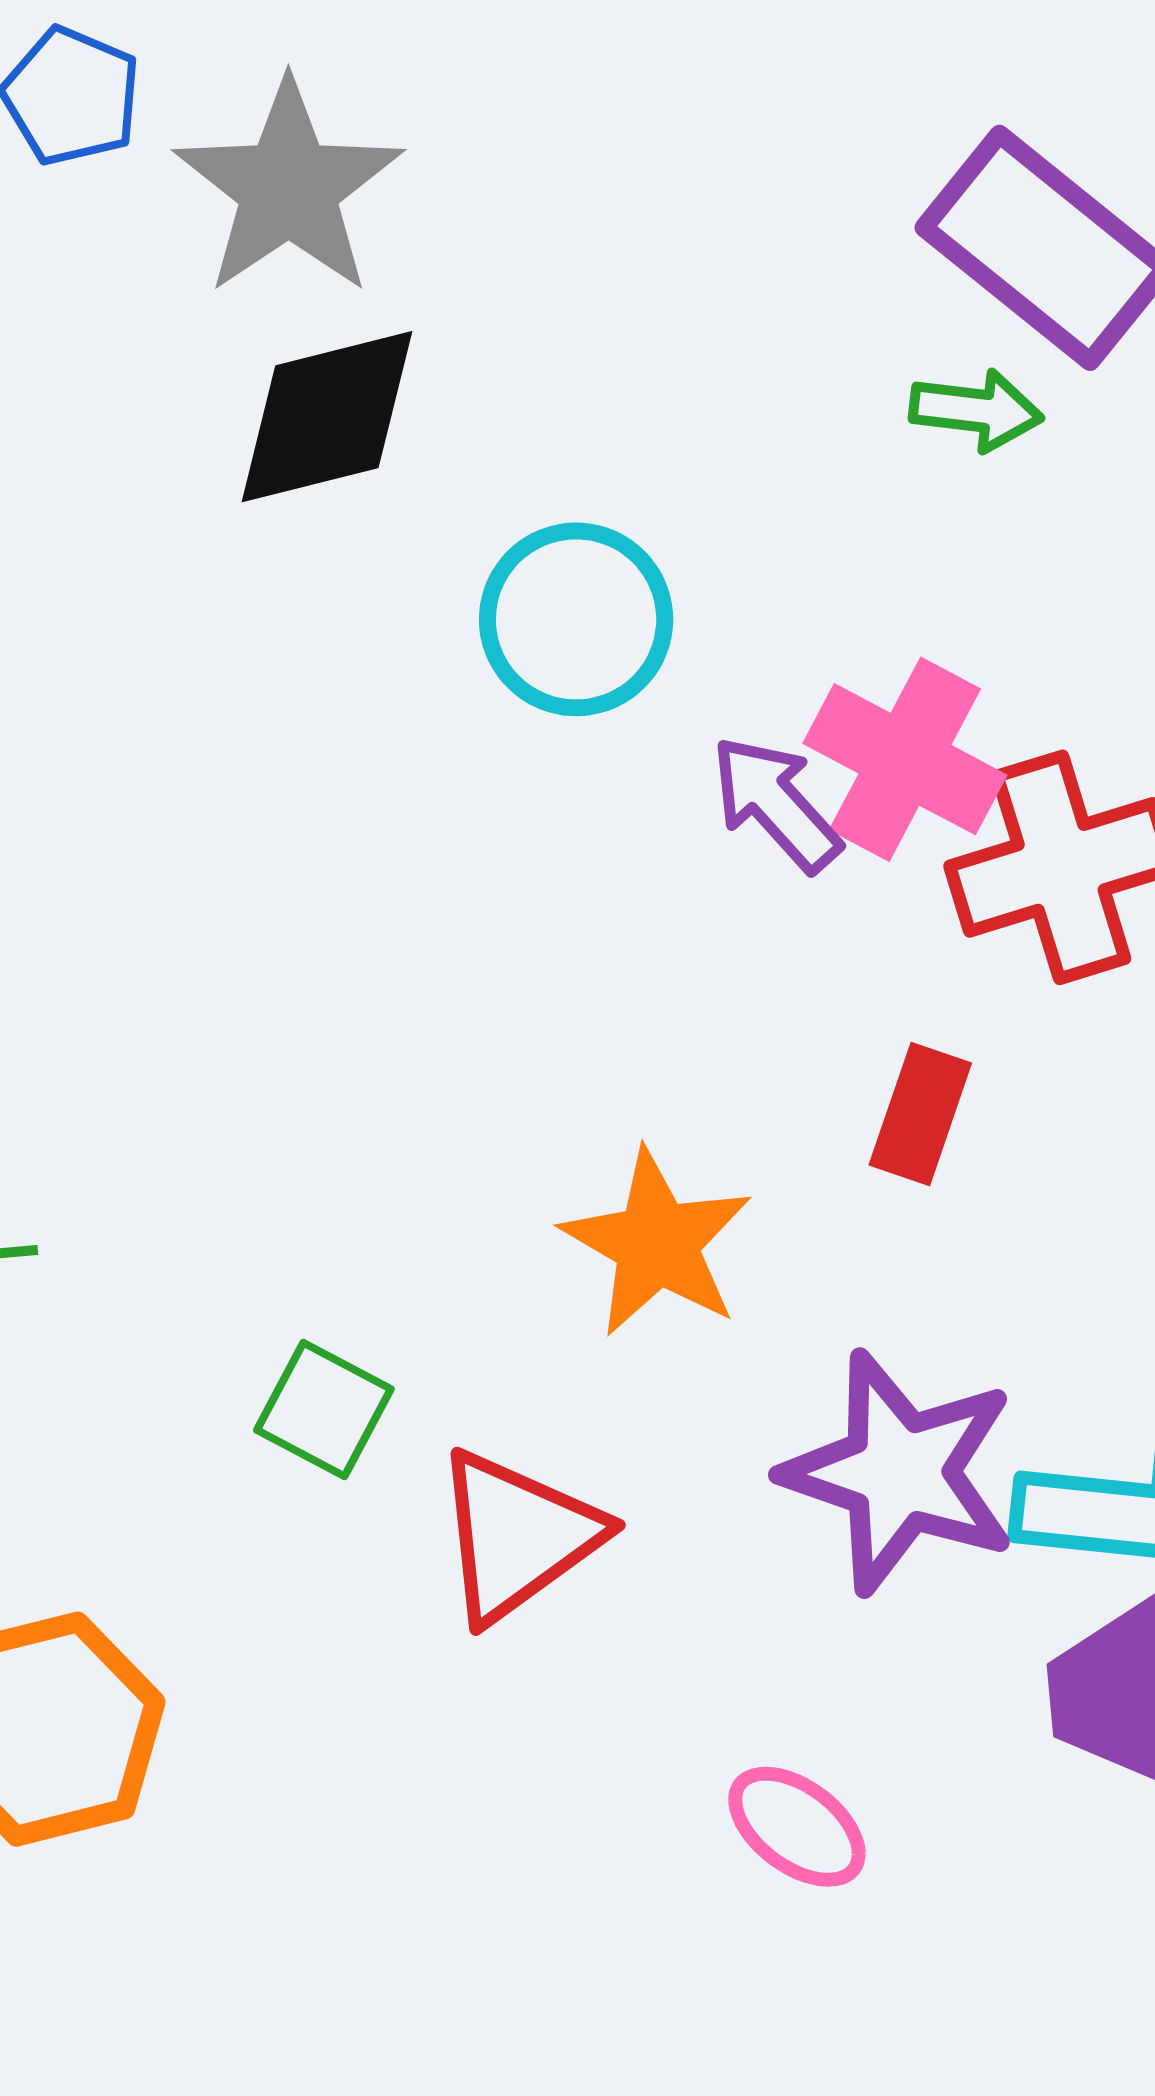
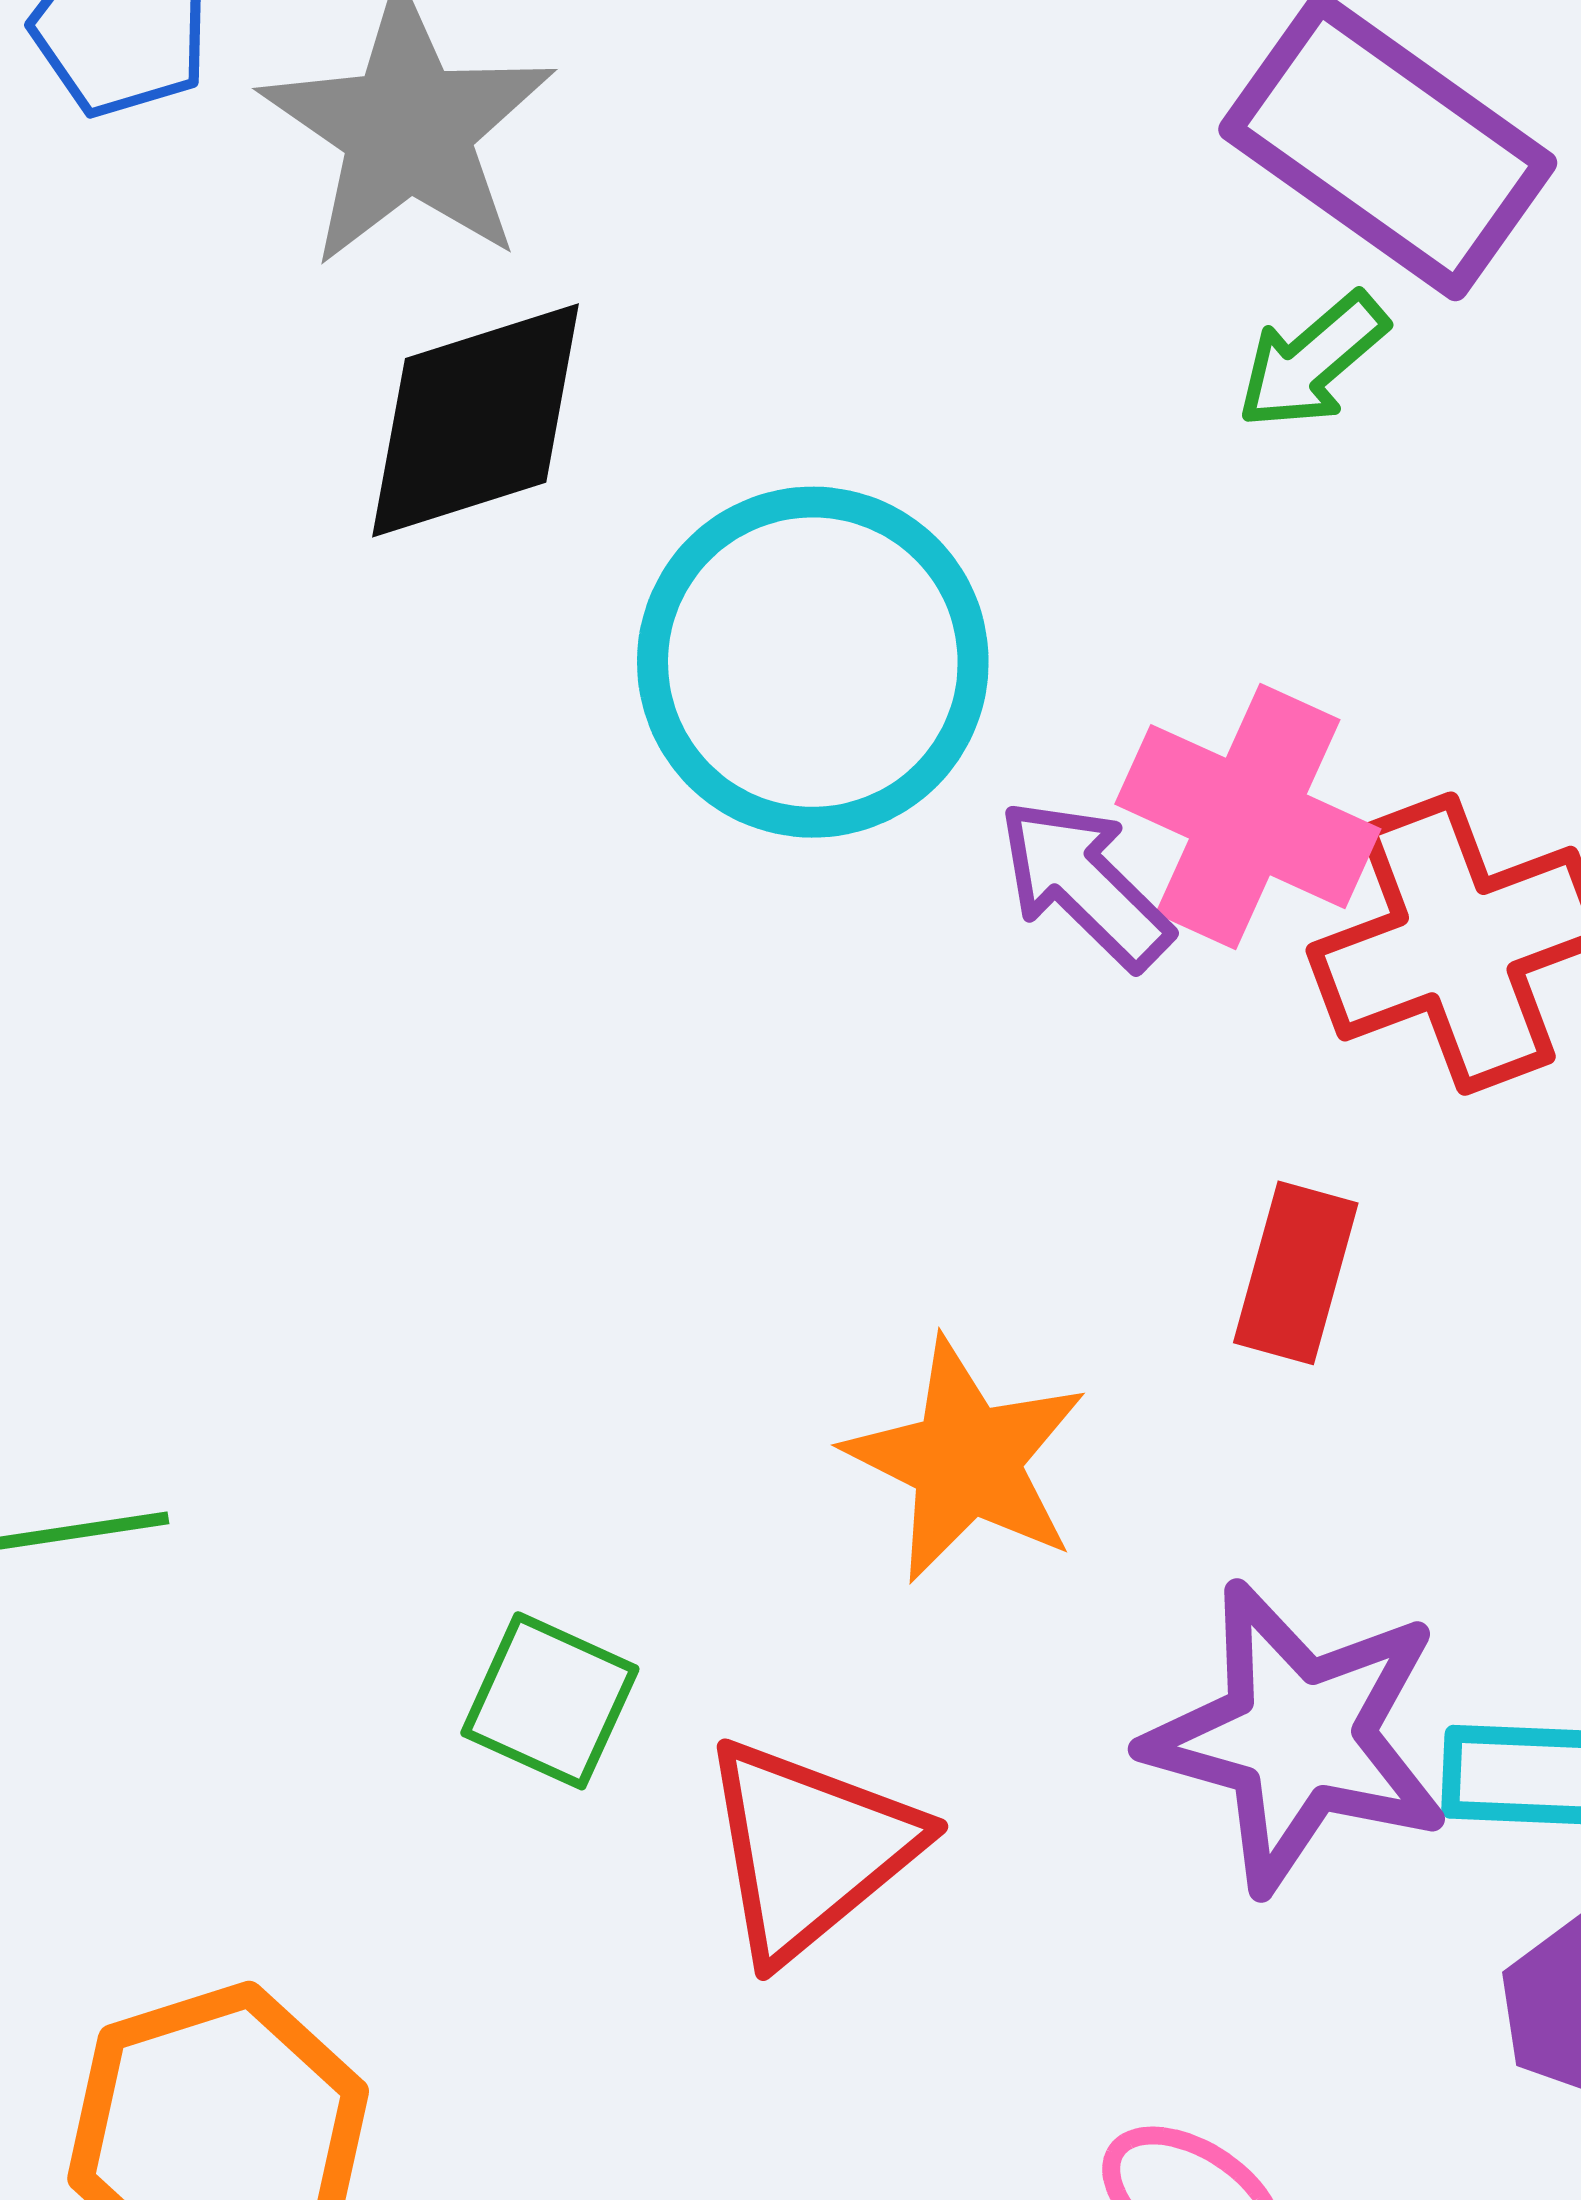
green arrow: (976, 410) -> (1312, 361), turned 136
cyan circle: (576, 619) -> (813, 662), size x1.4

